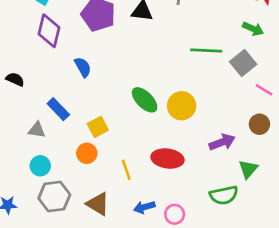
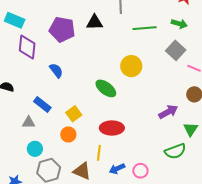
green line: (206, 50) -> (145, 28), moved
yellow circle: (182, 106) -> (131, 66), moved
red ellipse: (168, 159) -> (112, 128), moved
yellow line: (126, 170) -> (99, 153), moved, turned 35

